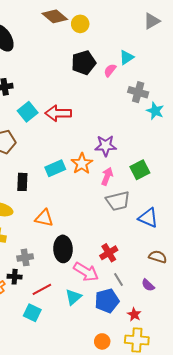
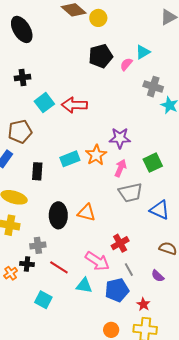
orange triangle: (44, 218) -> (86, 213), moved
black ellipse: (63, 249) -> (58, 215), moved
red line: (42, 289) -> (59, 267), moved, turned 60
cyan triangle: (73, 297) -> (84, 286), turned 48

